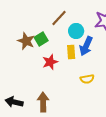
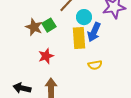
yellow rectangle: (71, 52) -> (79, 38), size x1.5
red star: (50, 62) -> (46, 56), moved

